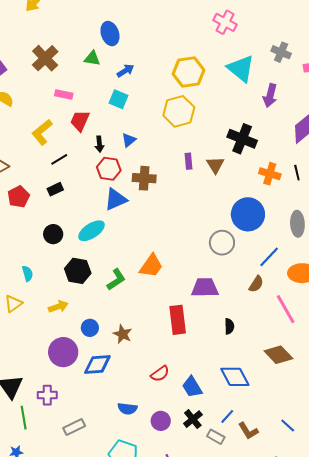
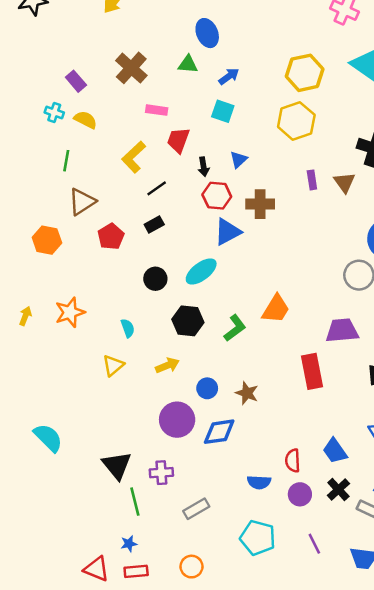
red semicircle: (160, 374) -> (293, 461), moved, turned 126

